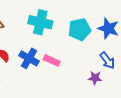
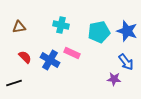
cyan cross: (40, 22) -> (61, 25), size x0.7
pink rectangle: (52, 60) -> (72, 53), moved

